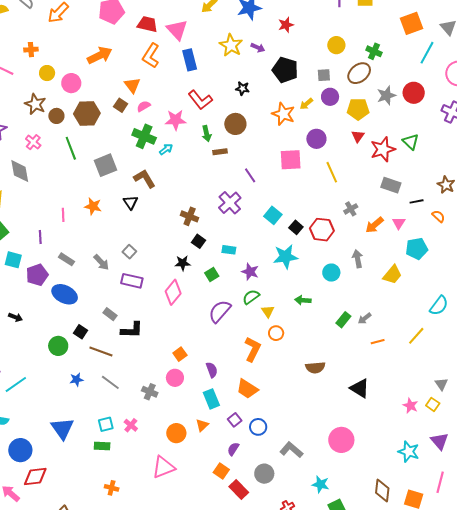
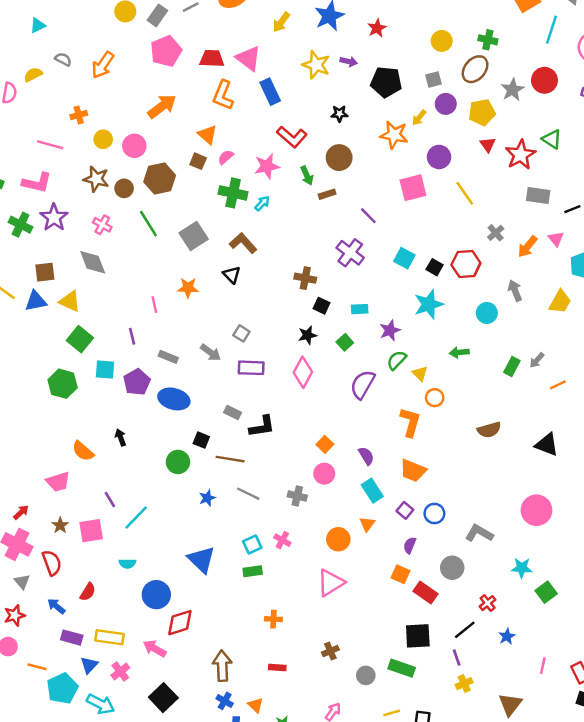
purple star: (250, 272) -> (390, 330), turned -30
black arrow: (15, 317) -> (121, 437), turned -120

